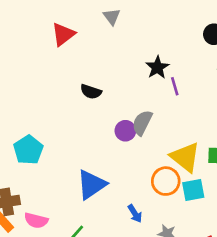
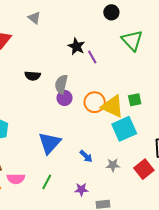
gray semicircle: (142, 123) -> (61, 84), moved
orange circle: (166, 181) -> (95, 102), moved
cyan square: (193, 190) -> (124, 129), size x1.4

